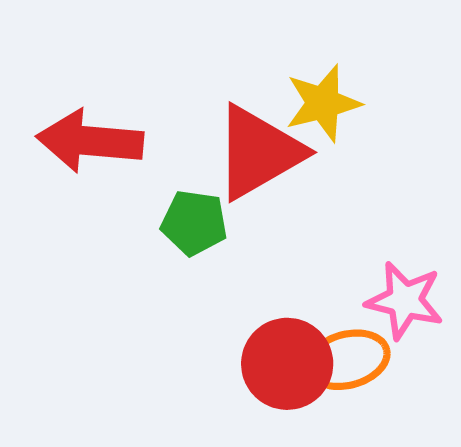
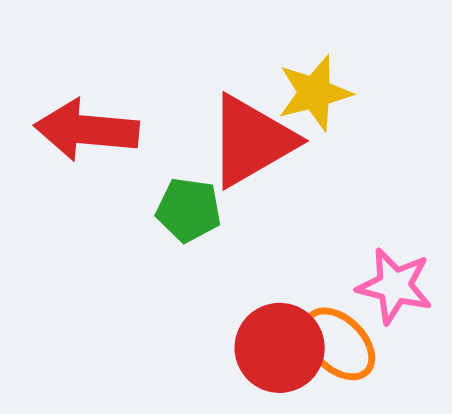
orange ellipse: (347, 360) -> (339, 344), turned 60

